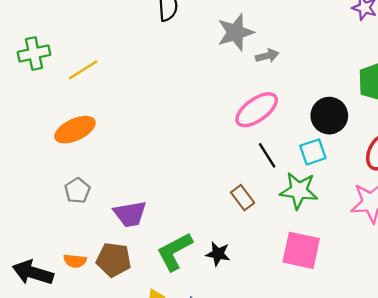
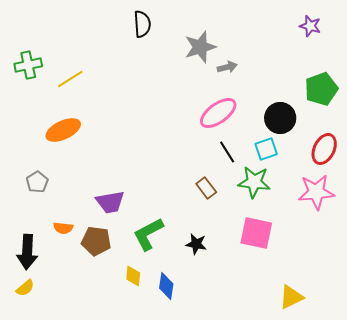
gray pentagon: (77, 191) -> (37, 182), moved
black star: (218, 254) -> (196, 244), moved
orange semicircle: (75, 261) -> (63, 228), moved
black arrow: (33, 273) -> (27, 252), turned -104

